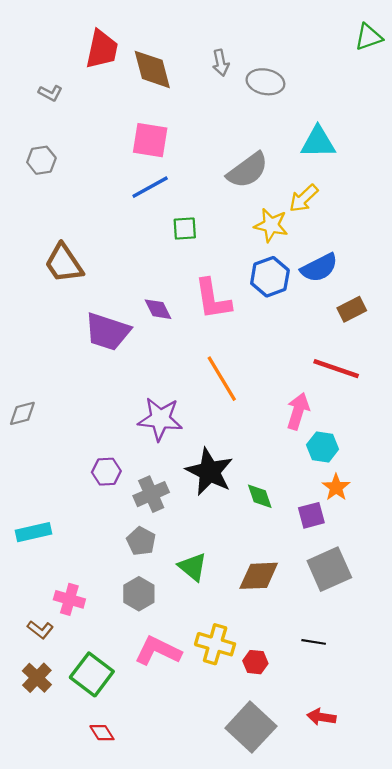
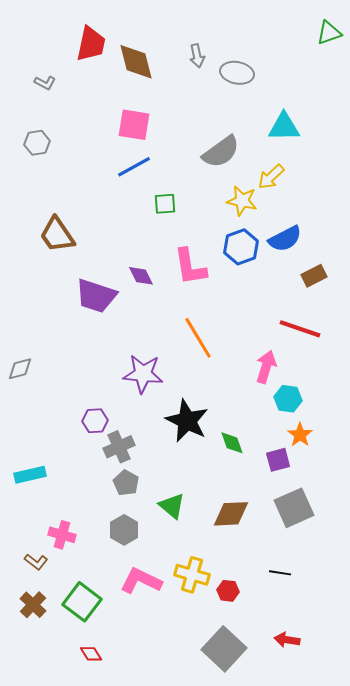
gray cross: (151, 494) -> (119, 447), moved

